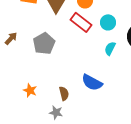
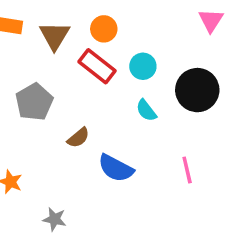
cyan semicircle: (110, 48) -> (146, 110), turned -64
brown semicircle: (64, 93) -> (78, 138), moved, turned 64

